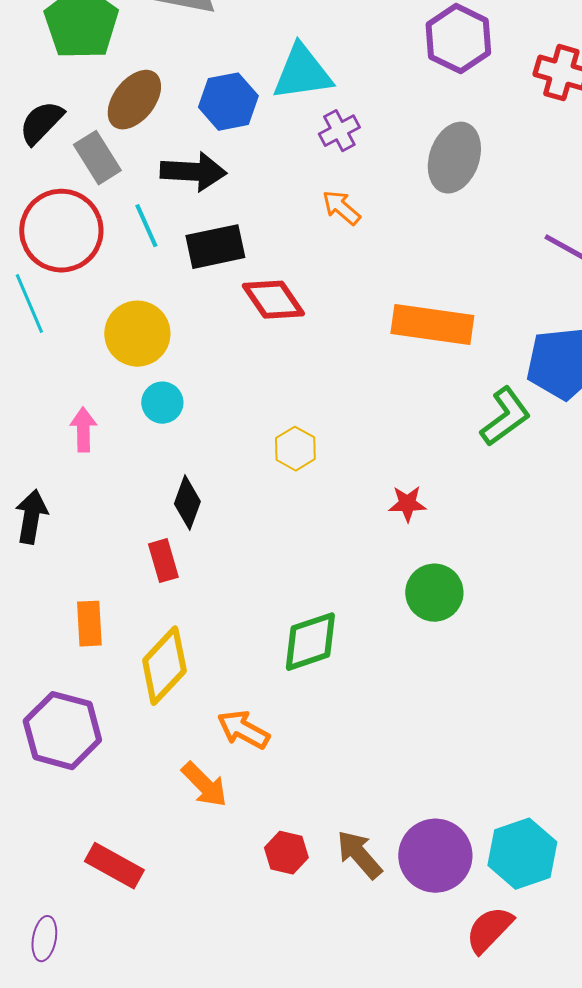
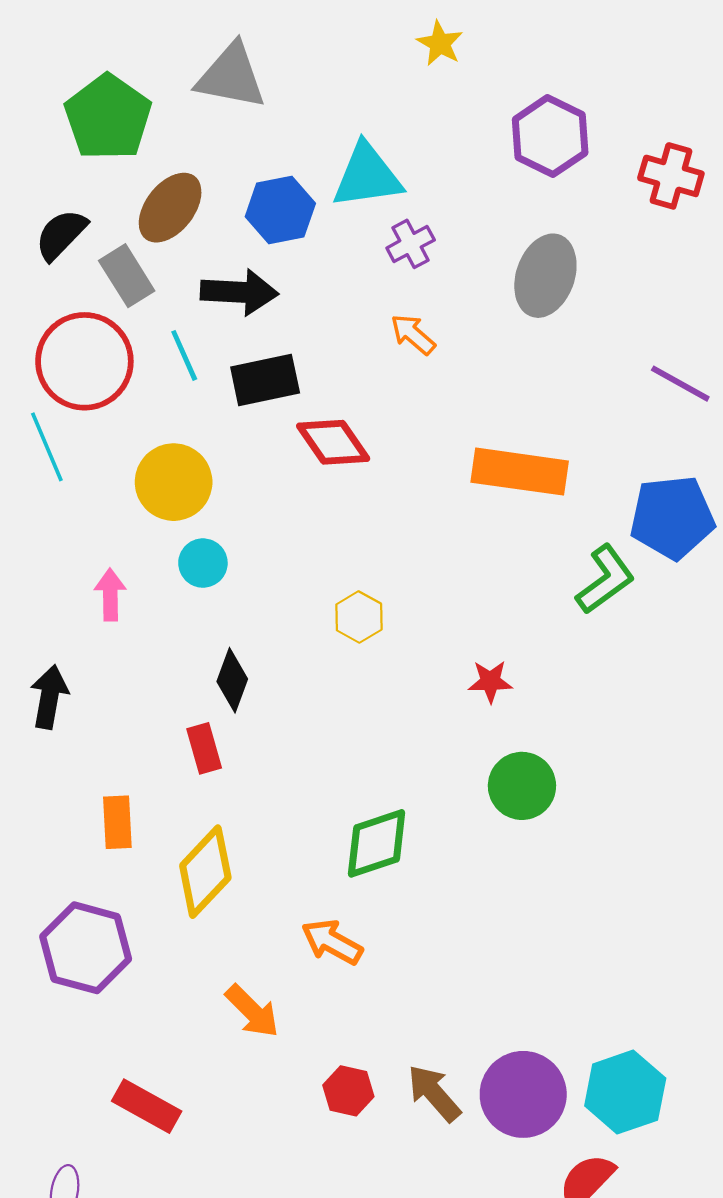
orange arrow: (243, 730) -> (332, 942), moved

